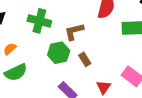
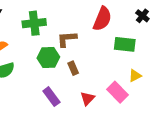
green cross: (39, 21) -> (34, 23), turned -30

